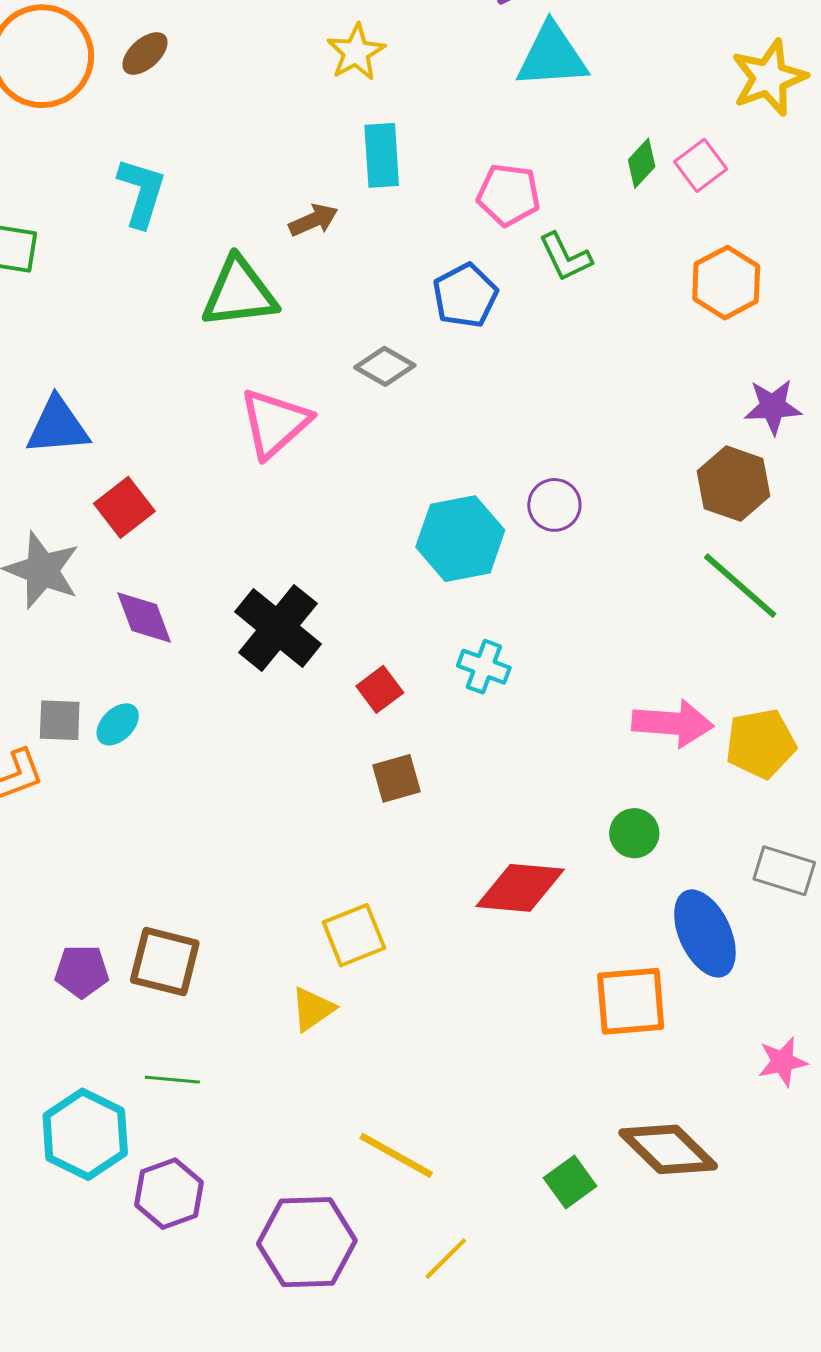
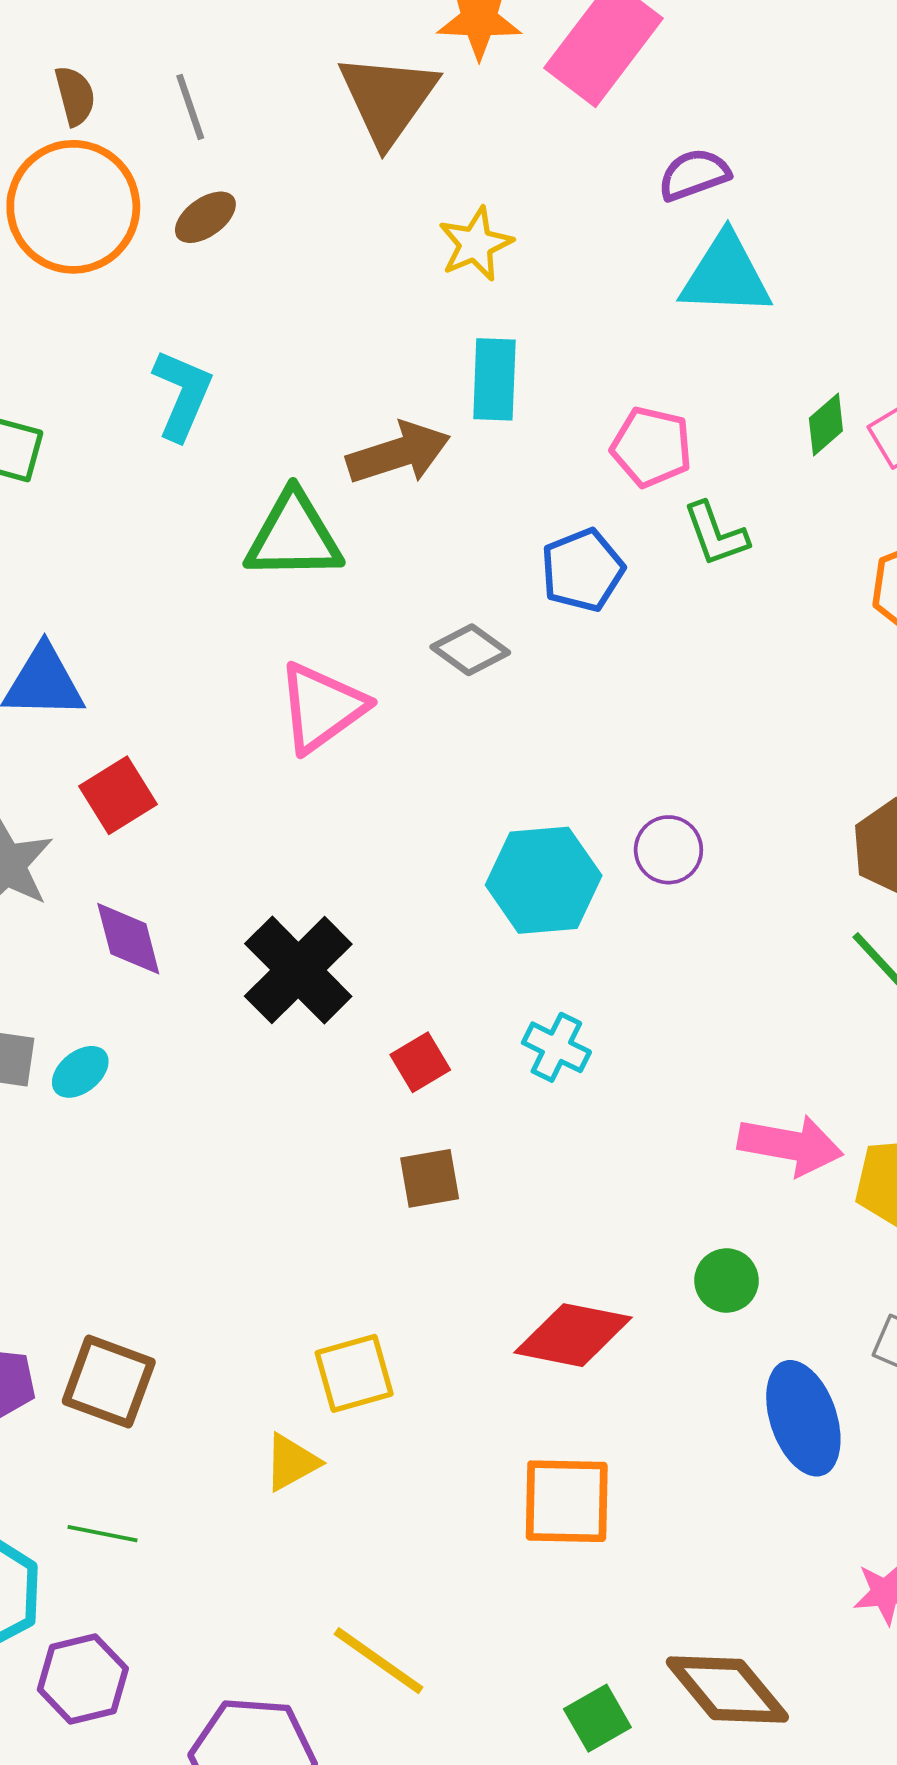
brown arrow: (313, 220) -> (398, 453), size x1.6
orange square: (631, 1001) -> (567, 1501), moved

